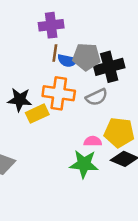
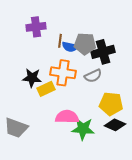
purple cross: (51, 25) -> (36, 27), moved
pink semicircle: (93, 141) -> (67, 117), moved, size x1.6

